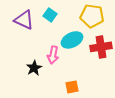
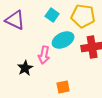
cyan square: (50, 15) -> (52, 15), moved

